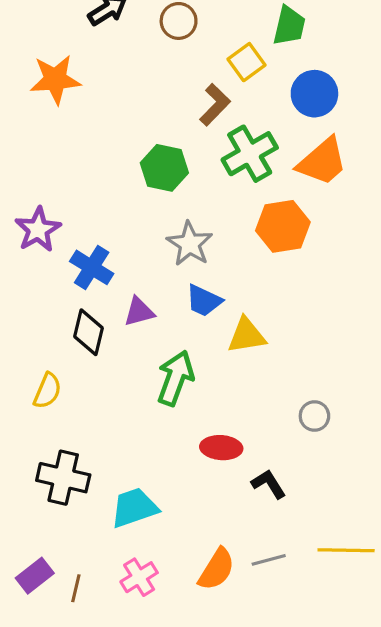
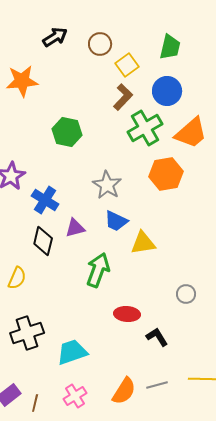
yellow square: (247, 62) -> (127, 65), moved
blue circle: (314, 94) -> (167, 91), moved
green hexagon: (164, 168) -> (67, 132), moved
black cross: (63, 478) -> (27, 333), turned -32

